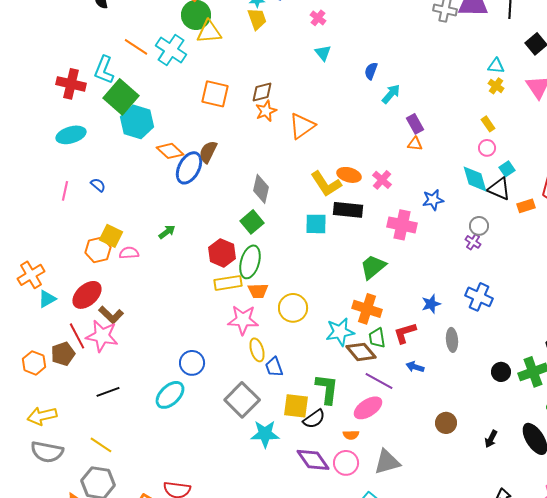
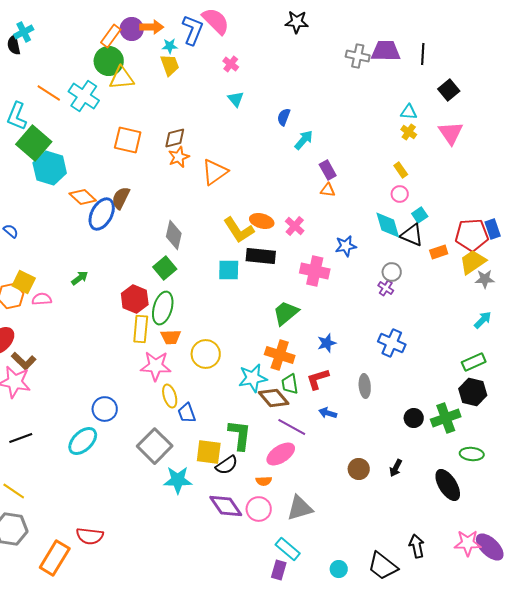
yellow rectangle: (228, 283) -> (141, 329), turned -76
blue star: (431, 304) -> (327, 343), moved
black arrow: (491, 439) -> (396, 468), moved

